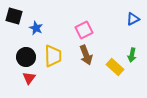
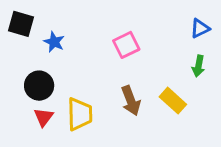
brown arrow: (86, 55) -> (131, 101), moved
green arrow: (132, 55) -> (198, 66), moved
yellow trapezoid: (53, 56) -> (80, 114), moved

